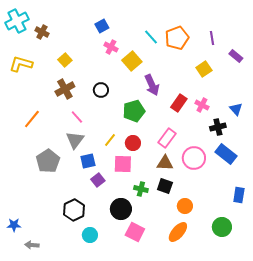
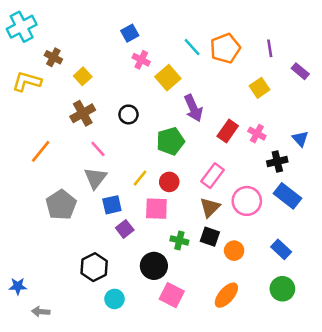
brown cross: (42, 32) -> (53, 57), moved
brown triangle: (165, 163) -> (210, 207), turned -48
blue rectangle: (239, 195) -> (281, 249), moved, turned -56
orange circle: (185, 206) -> (234, 251), moved

